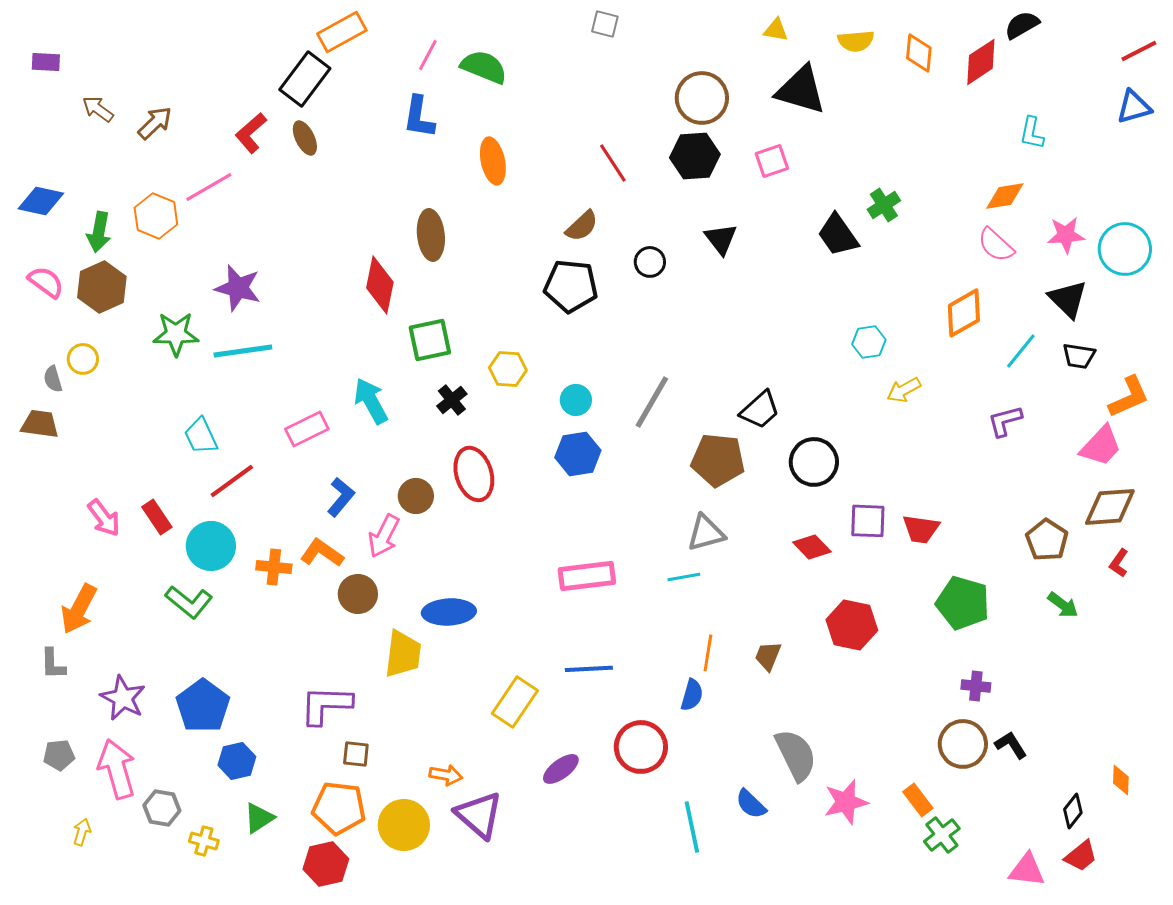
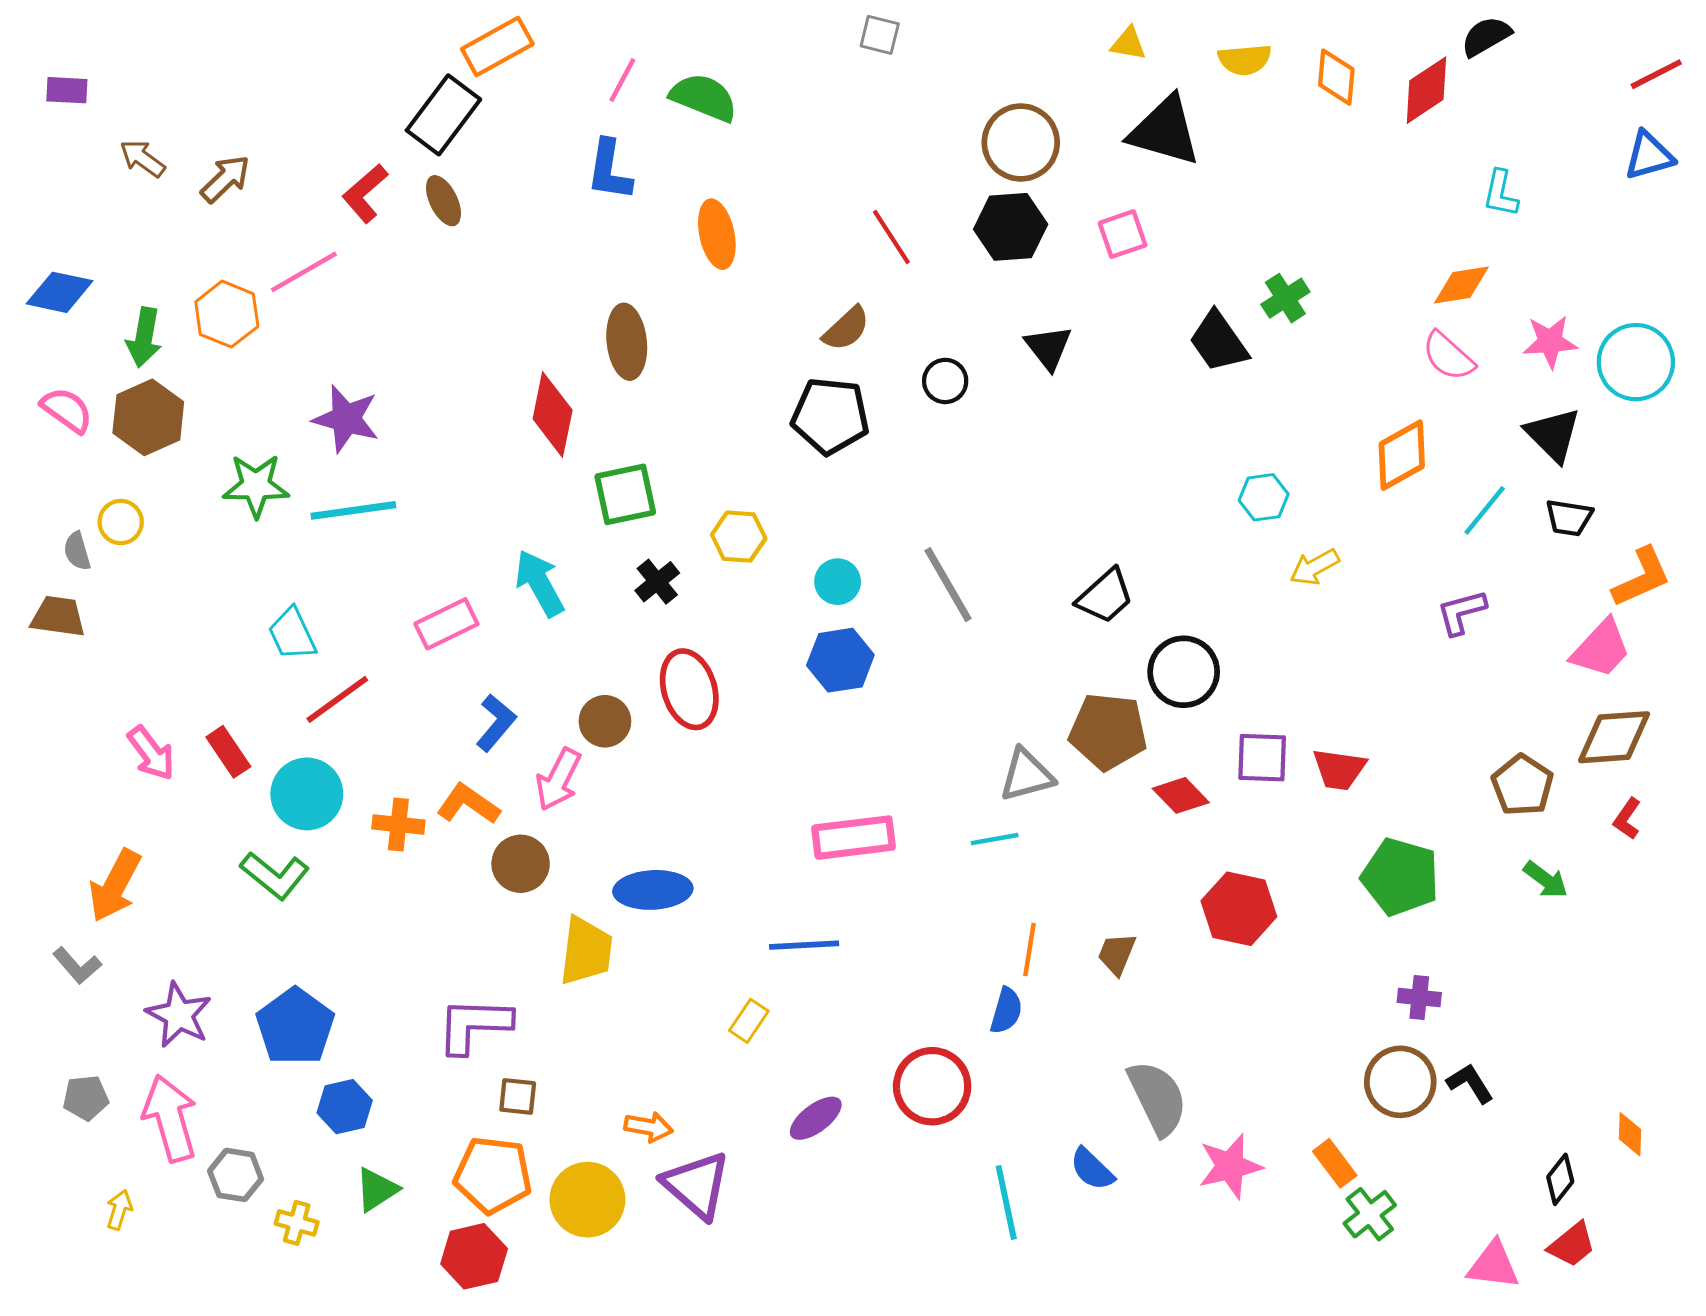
gray line: (652, 402) -> (948, 585), turned -60
brown pentagon: (718, 460) -> (1108, 731), moved
gray L-shape: (53, 664) -> (77, 966), turned -40
blue line: (589, 669) -> (804, 945), moved
yellow rectangle: (515, 702) -> (749, 1021), size x0.6

